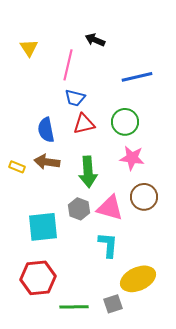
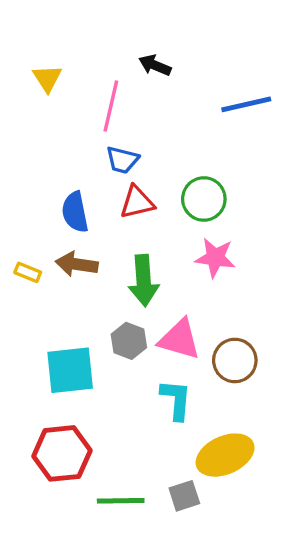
blue line: (137, 77) -> (246, 104), moved
brown circle: (144, 197) -> (235, 360), moved

